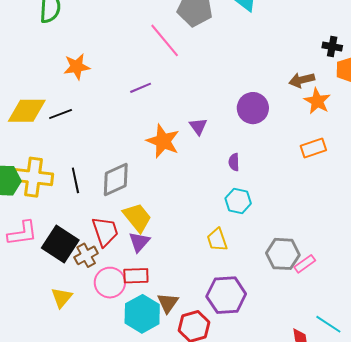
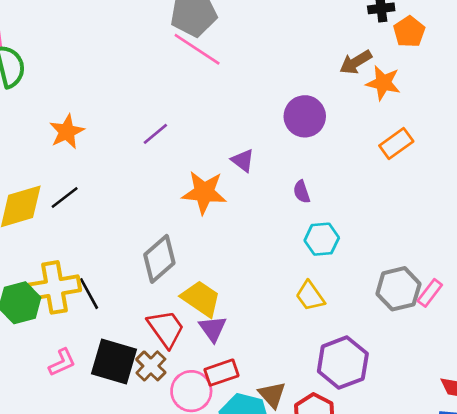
pink line: (165, 40) -> (197, 49), moved
black line: (75, 180) -> (89, 294), moved
pink L-shape: (22, 233) -> (62, 362), size x0.7

